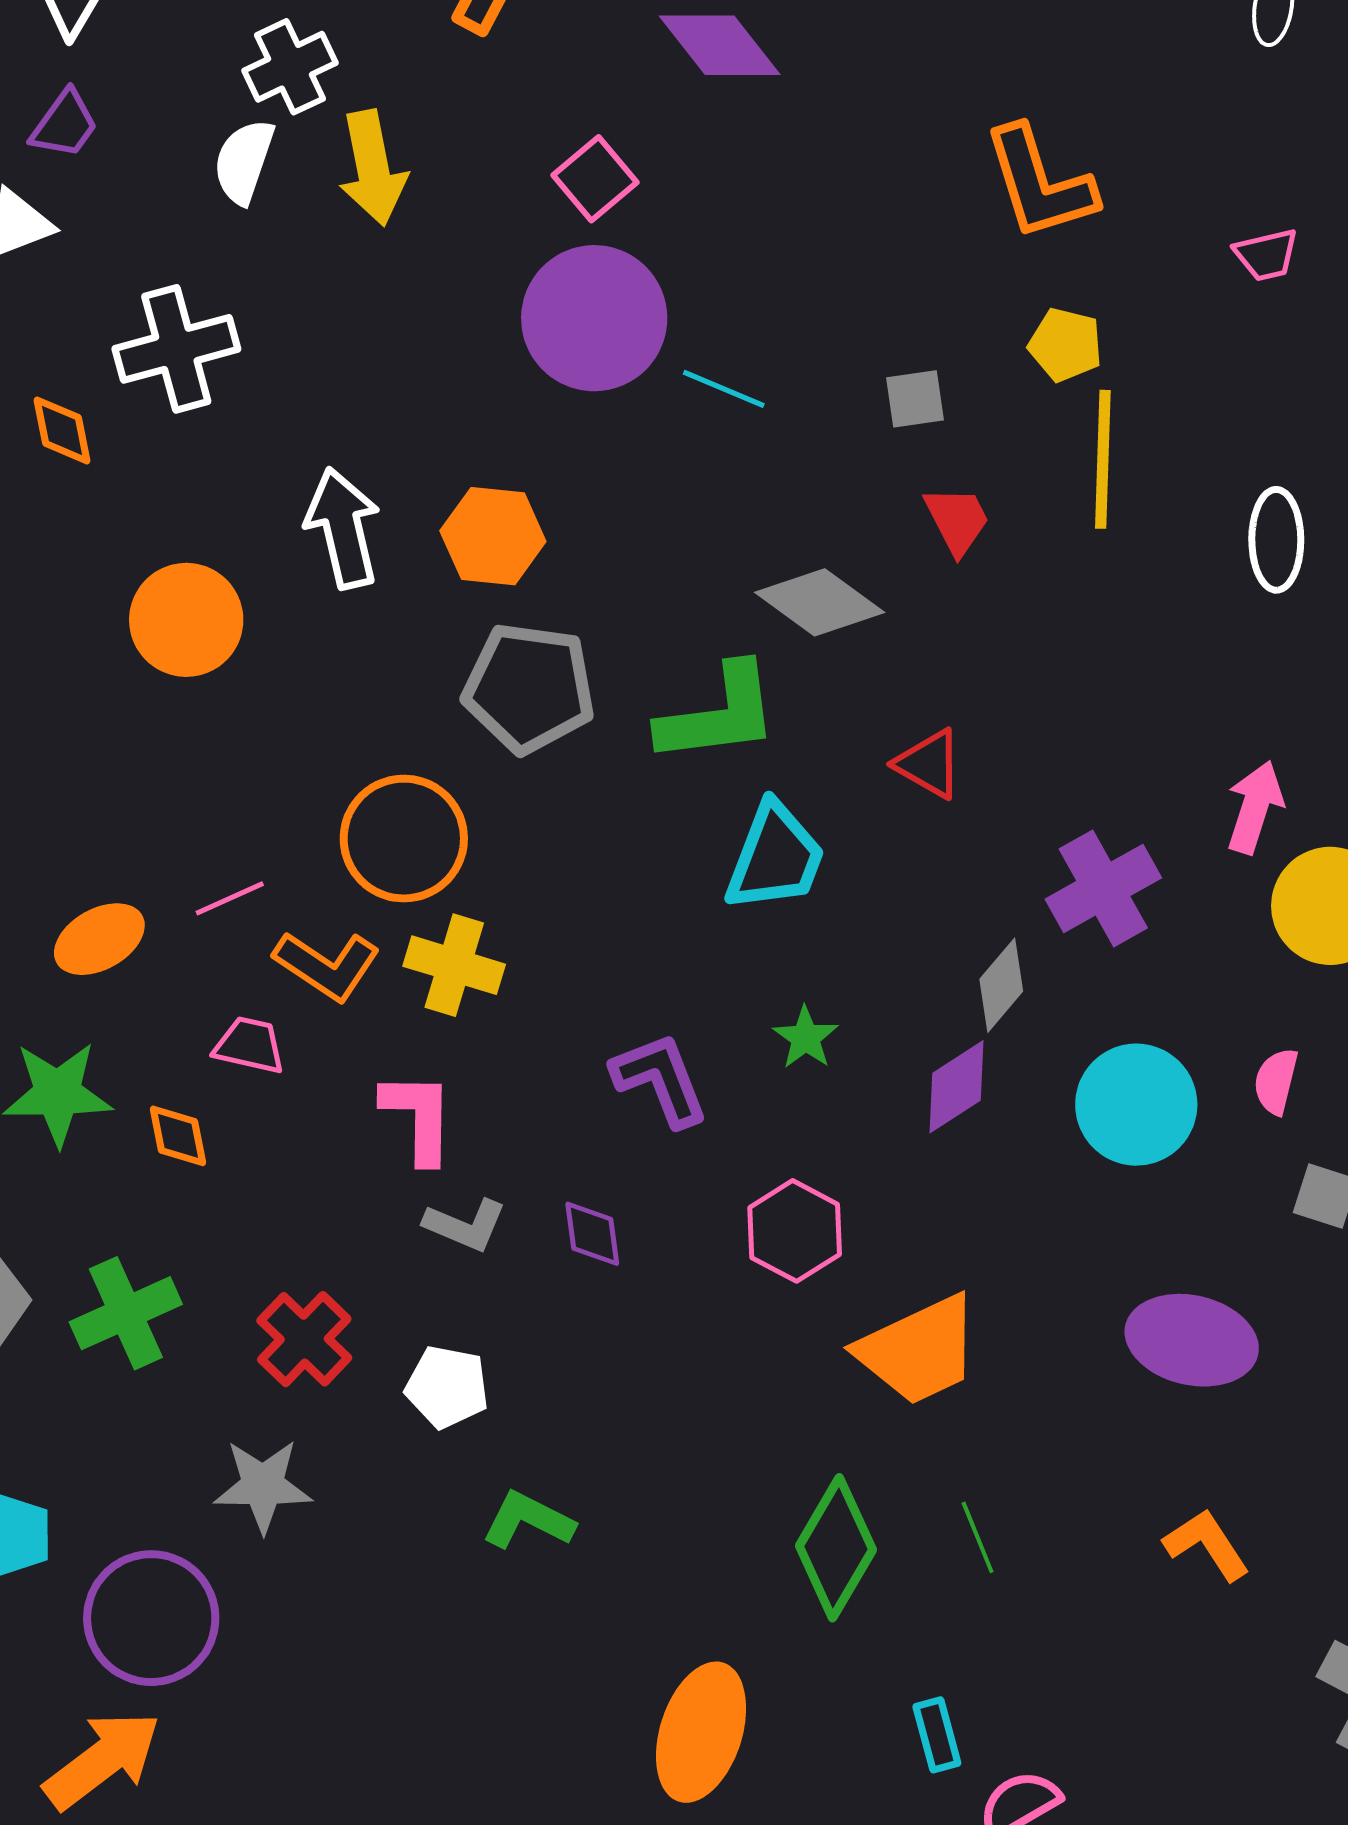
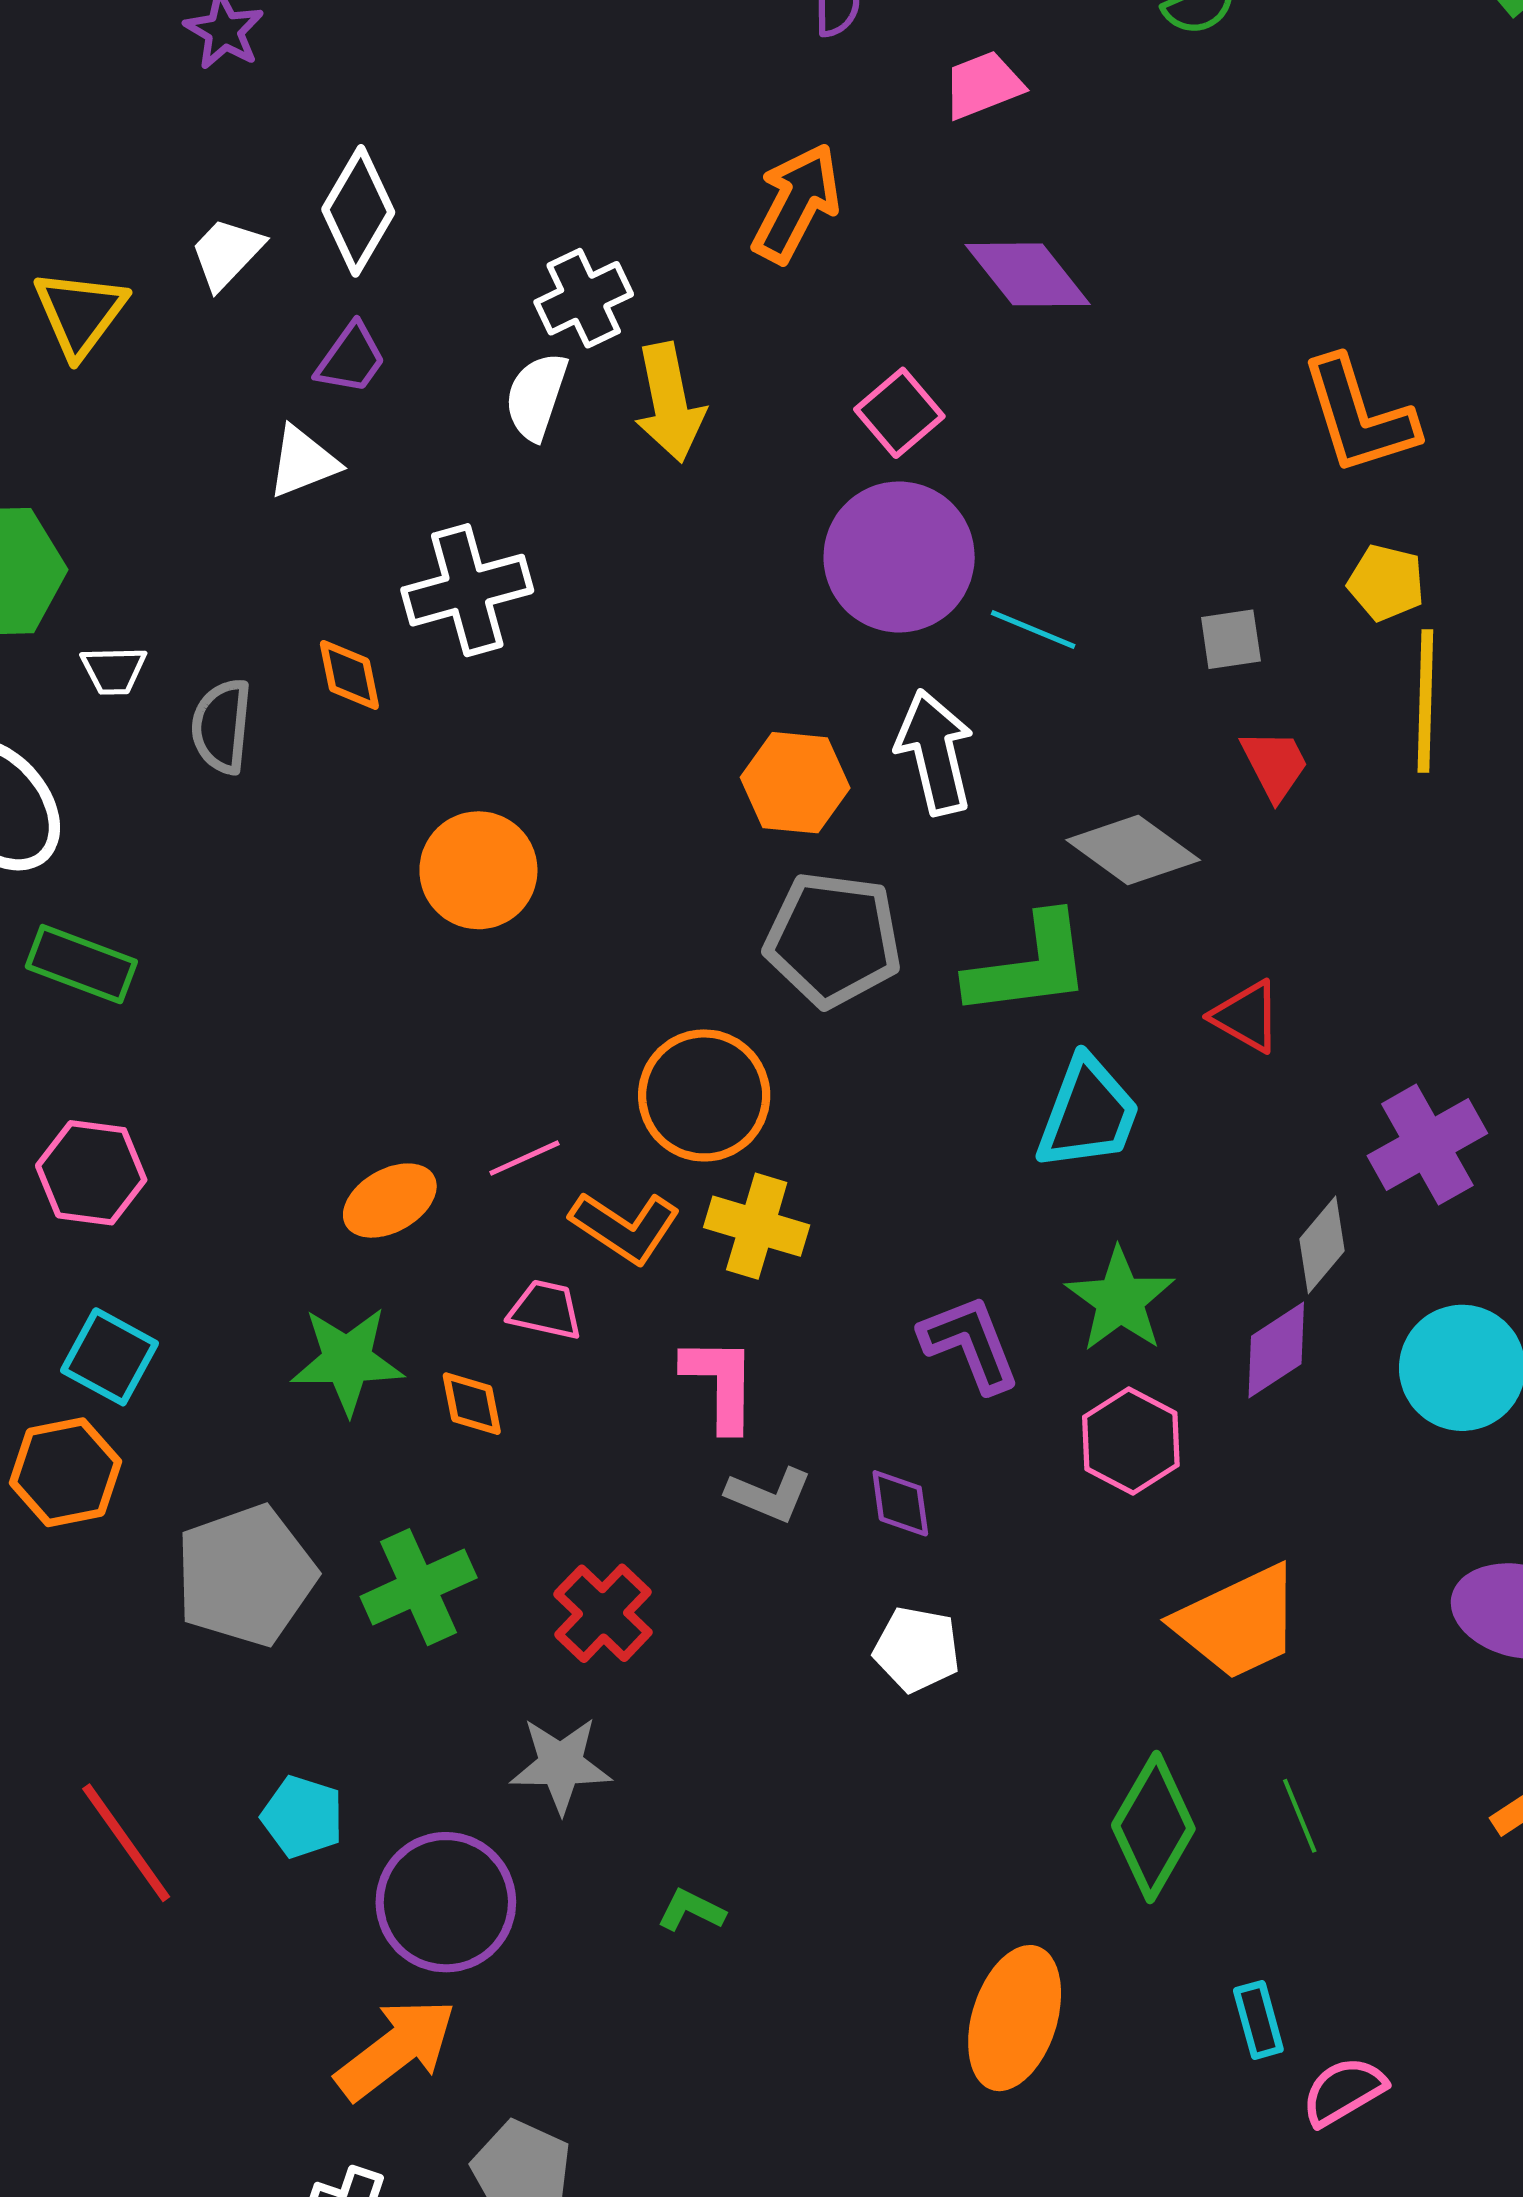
white arrow: (343, 528) -> (935, 752), moved
green star: (805, 1038) -> (1120, 1300), size x1.6
pink hexagon: (795, 1231) -> (1131, 1441), moved
white pentagon: (447, 1387) -> (917, 1649), moved
green L-shape: (528, 1520) -> (691, 1910), moved, size x0.7

